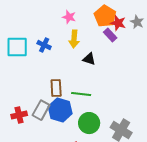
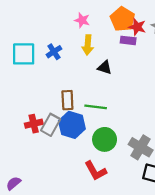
purple rectangle: (110, 35) -> (128, 40), turned -40
blue cross: (44, 45) -> (54, 52), turned 32
red cross: (19, 115) -> (34, 124), moved

